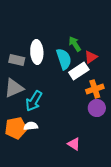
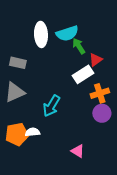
white ellipse: (37, 52) -> (41, 34), moved
cyan semicircle: (64, 59) -> (67, 33), moved, turned 90
cyan arrow: (34, 101) -> (51, 106), moved

